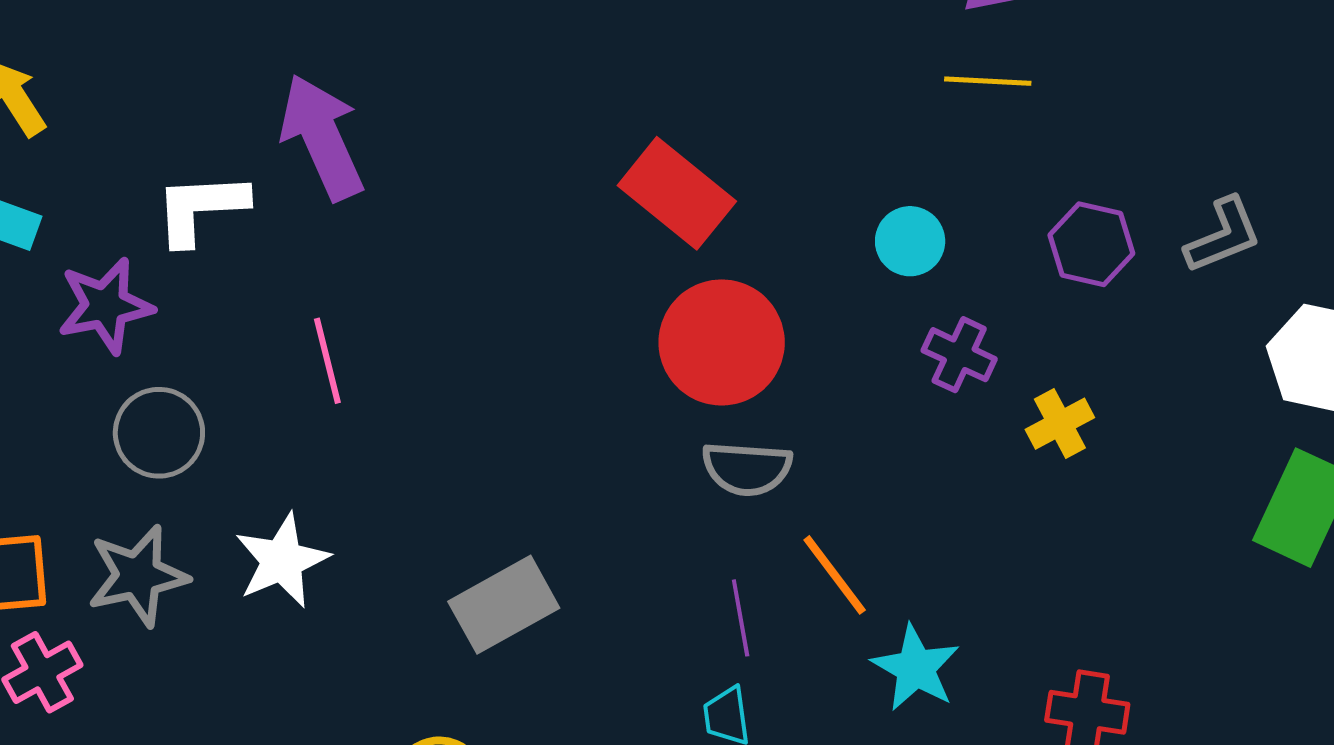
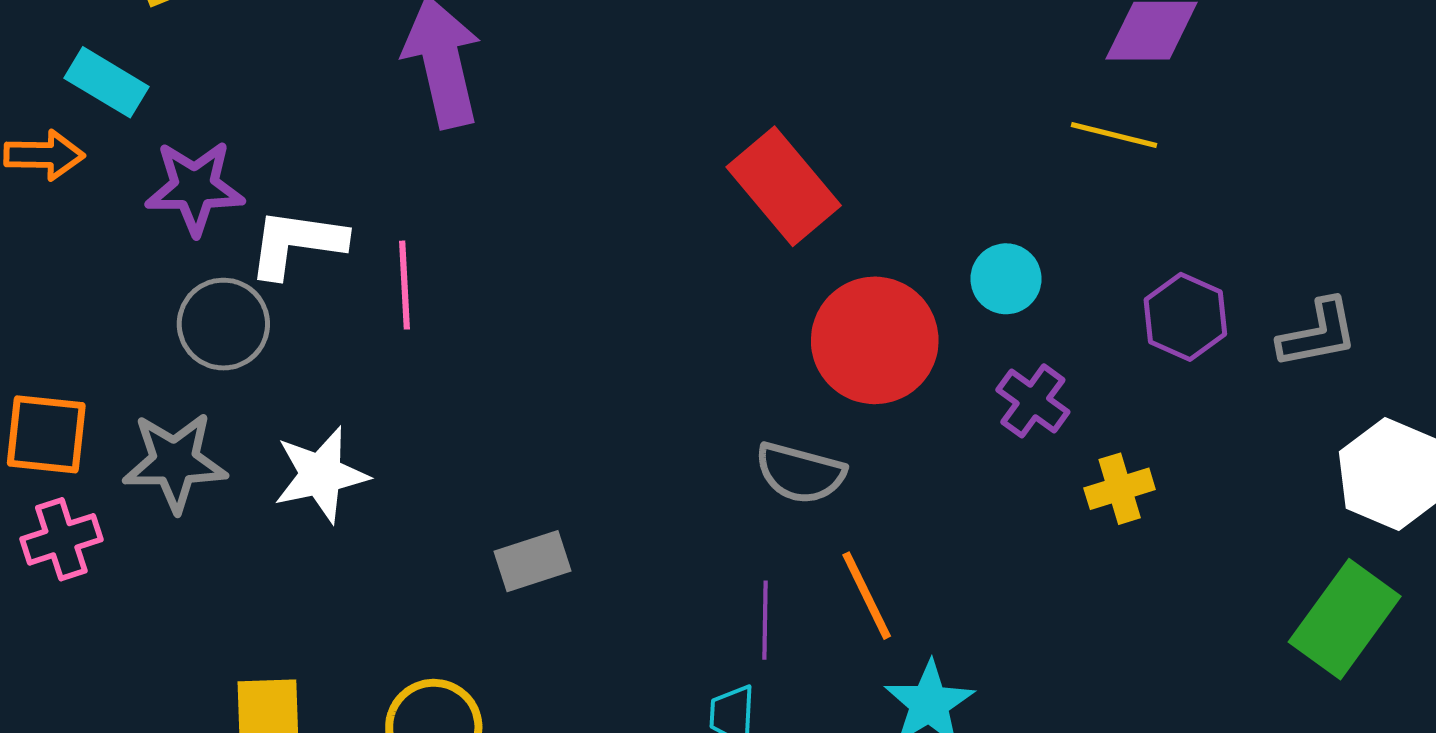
white L-shape: (201, 208) -> (296, 243), moved
red circle: (722, 342) -> (875, 340), moved
gray rectangle: (504, 605) -> (533, 561), size x0.7

